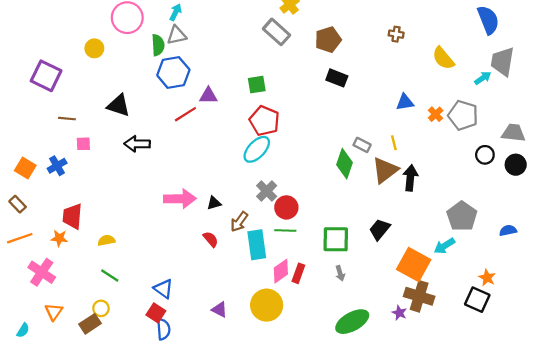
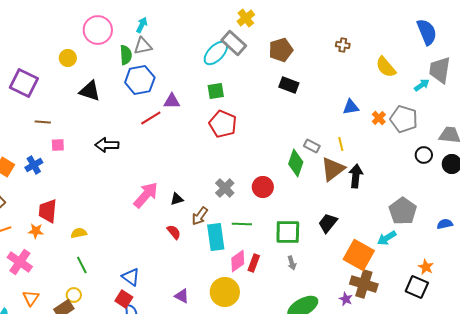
black triangle: (118, 105) -> (90, 91), moved
cyan ellipse: (257, 149) -> (216, 53), moved
pink arrow: (180, 199) -> (146, 195), turned -48
red circle: (286, 207) -> (263, 187), moved
green line: (110, 275) -> (82, 265), turned 30

